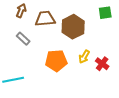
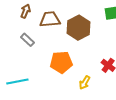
yellow arrow: (84, 57) -> (85, 83), moved

